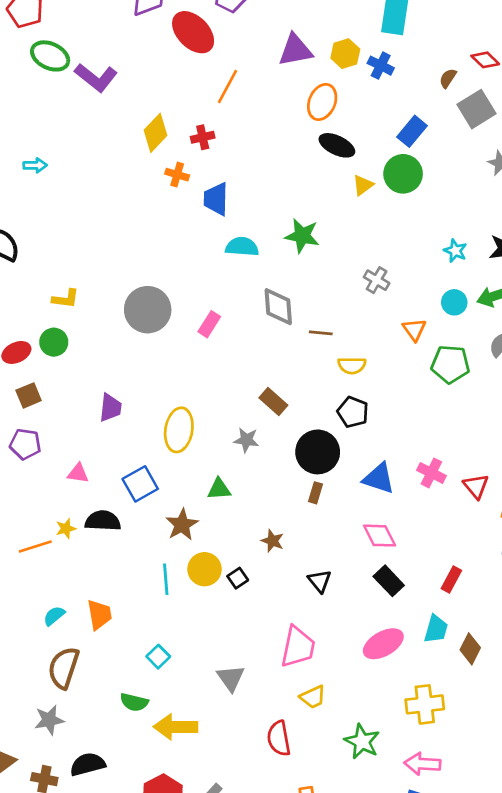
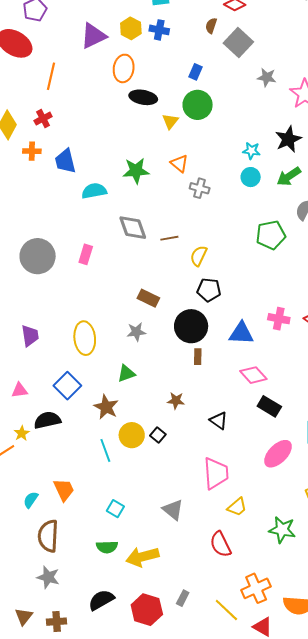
blue rectangle: (412, 131) -> (196, 72), size x0.7
cyan circle: (454, 302) -> (251, 177), moved
orange triangle: (414, 330) -> (179, 163), moved
yellow semicircle: (352, 365) -> (199, 256), turned 130
gray star: (49, 720) -> (48, 577), turned -30
black semicircle: (88, 764) -> (101, 600), moved

